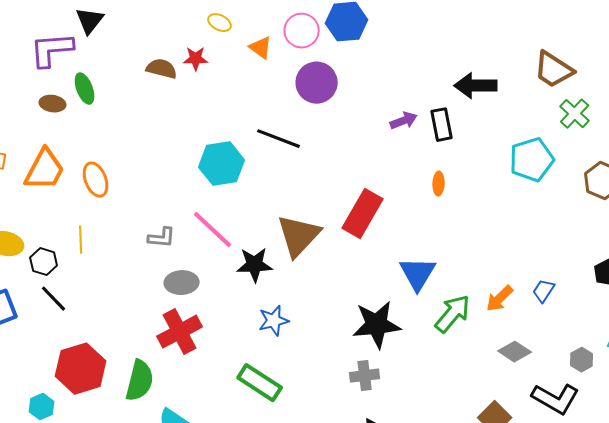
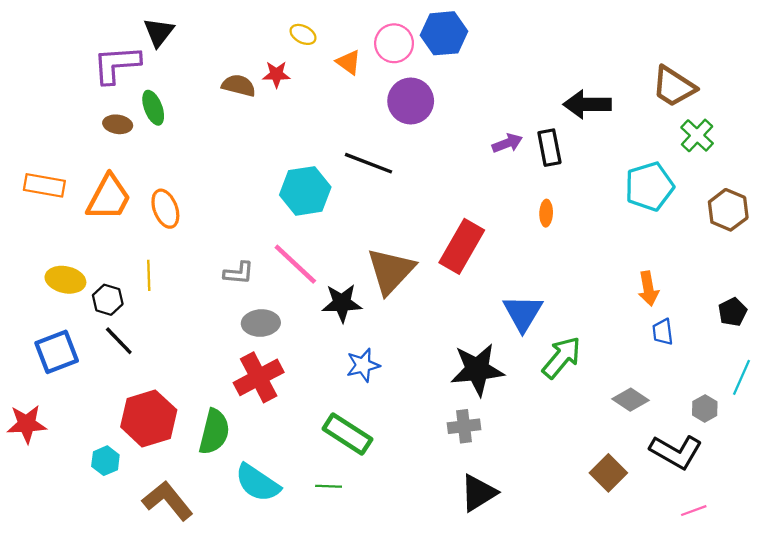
blue trapezoid: (544, 291) -> (663, 332), turned -40
orange arrow: (500, 299) -> (648, 289), moved, turned -56

